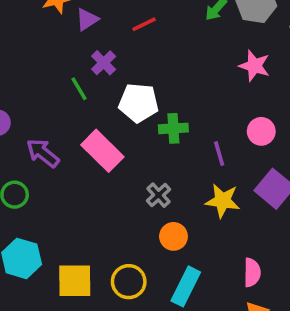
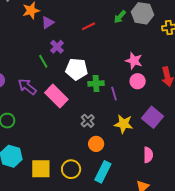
red line: (144, 24) -> (89, 26), moved
pink star: (254, 66) -> (134, 61), moved
pink circle: (261, 131) -> (138, 81), moved
purple arrow: (43, 153) -> (27, 87), moved
purple line: (219, 154) -> (114, 94), moved
pink semicircle: (252, 273) -> (148, 155), moved

